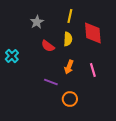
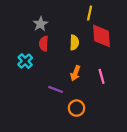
yellow line: (70, 16) -> (90, 13), moved
red semicircle: (48, 46) -> (44, 44), moved, turned 56
cyan cross: (12, 56) -> (25, 61), moved

